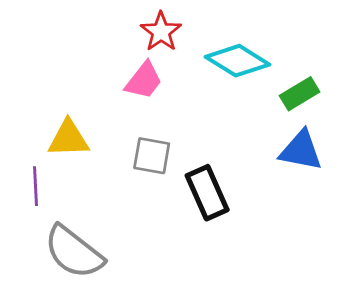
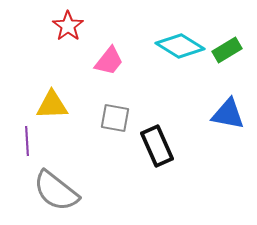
red star: (161, 32) -> (68, 26), moved
green rectangle: (300, 94) -> (227, 50), moved

